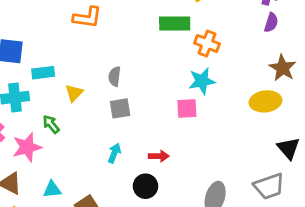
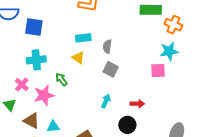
cyan rectangle: (43, 73) -> (83, 38), moved
yellow triangle: (74, 93) -> (78, 58), turned -40
gray square: (120, 108) -> (111, 69), turned 35
cyan triangle: (52, 189) -> (53, 126), moved

